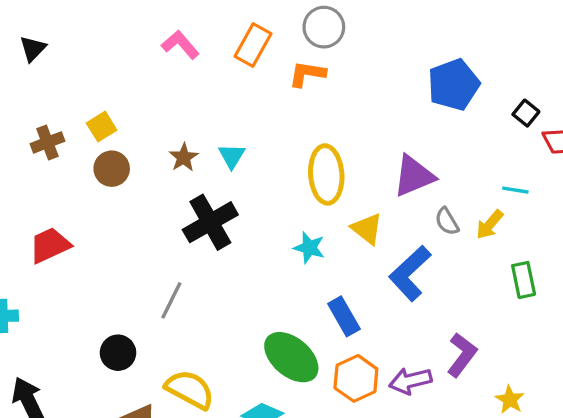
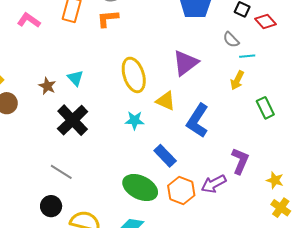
gray semicircle: (447, 221) -> (231, 40), moved
gray line: (171, 300) -> (61, 172), turned -70
black circle: (118, 353) -> (51, 206), moved

